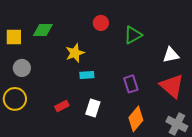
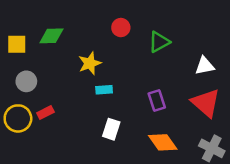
red rectangle: (62, 106) -> (45, 112), moved
orange diamond: (136, 119) -> (163, 142), turned -75

